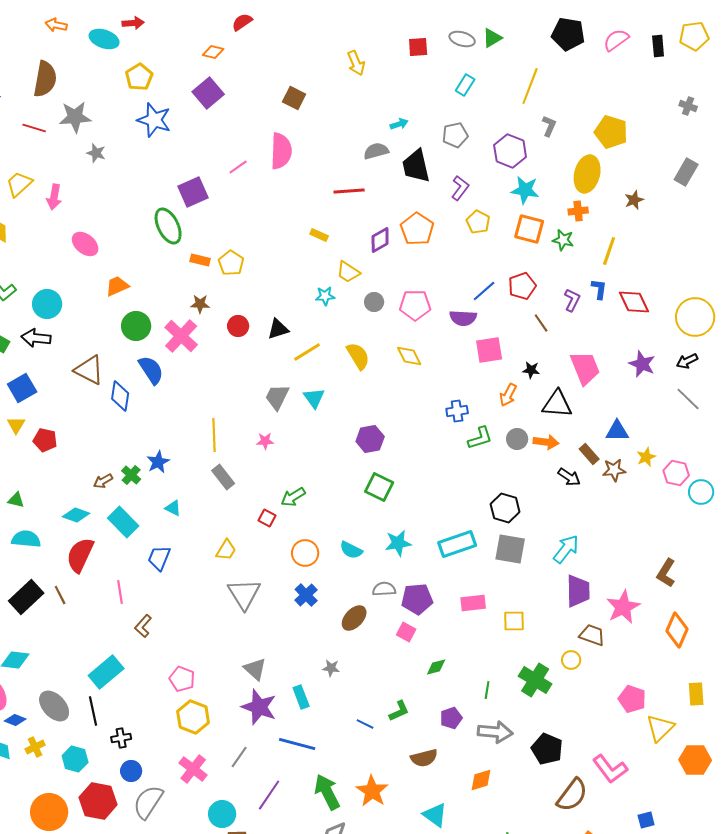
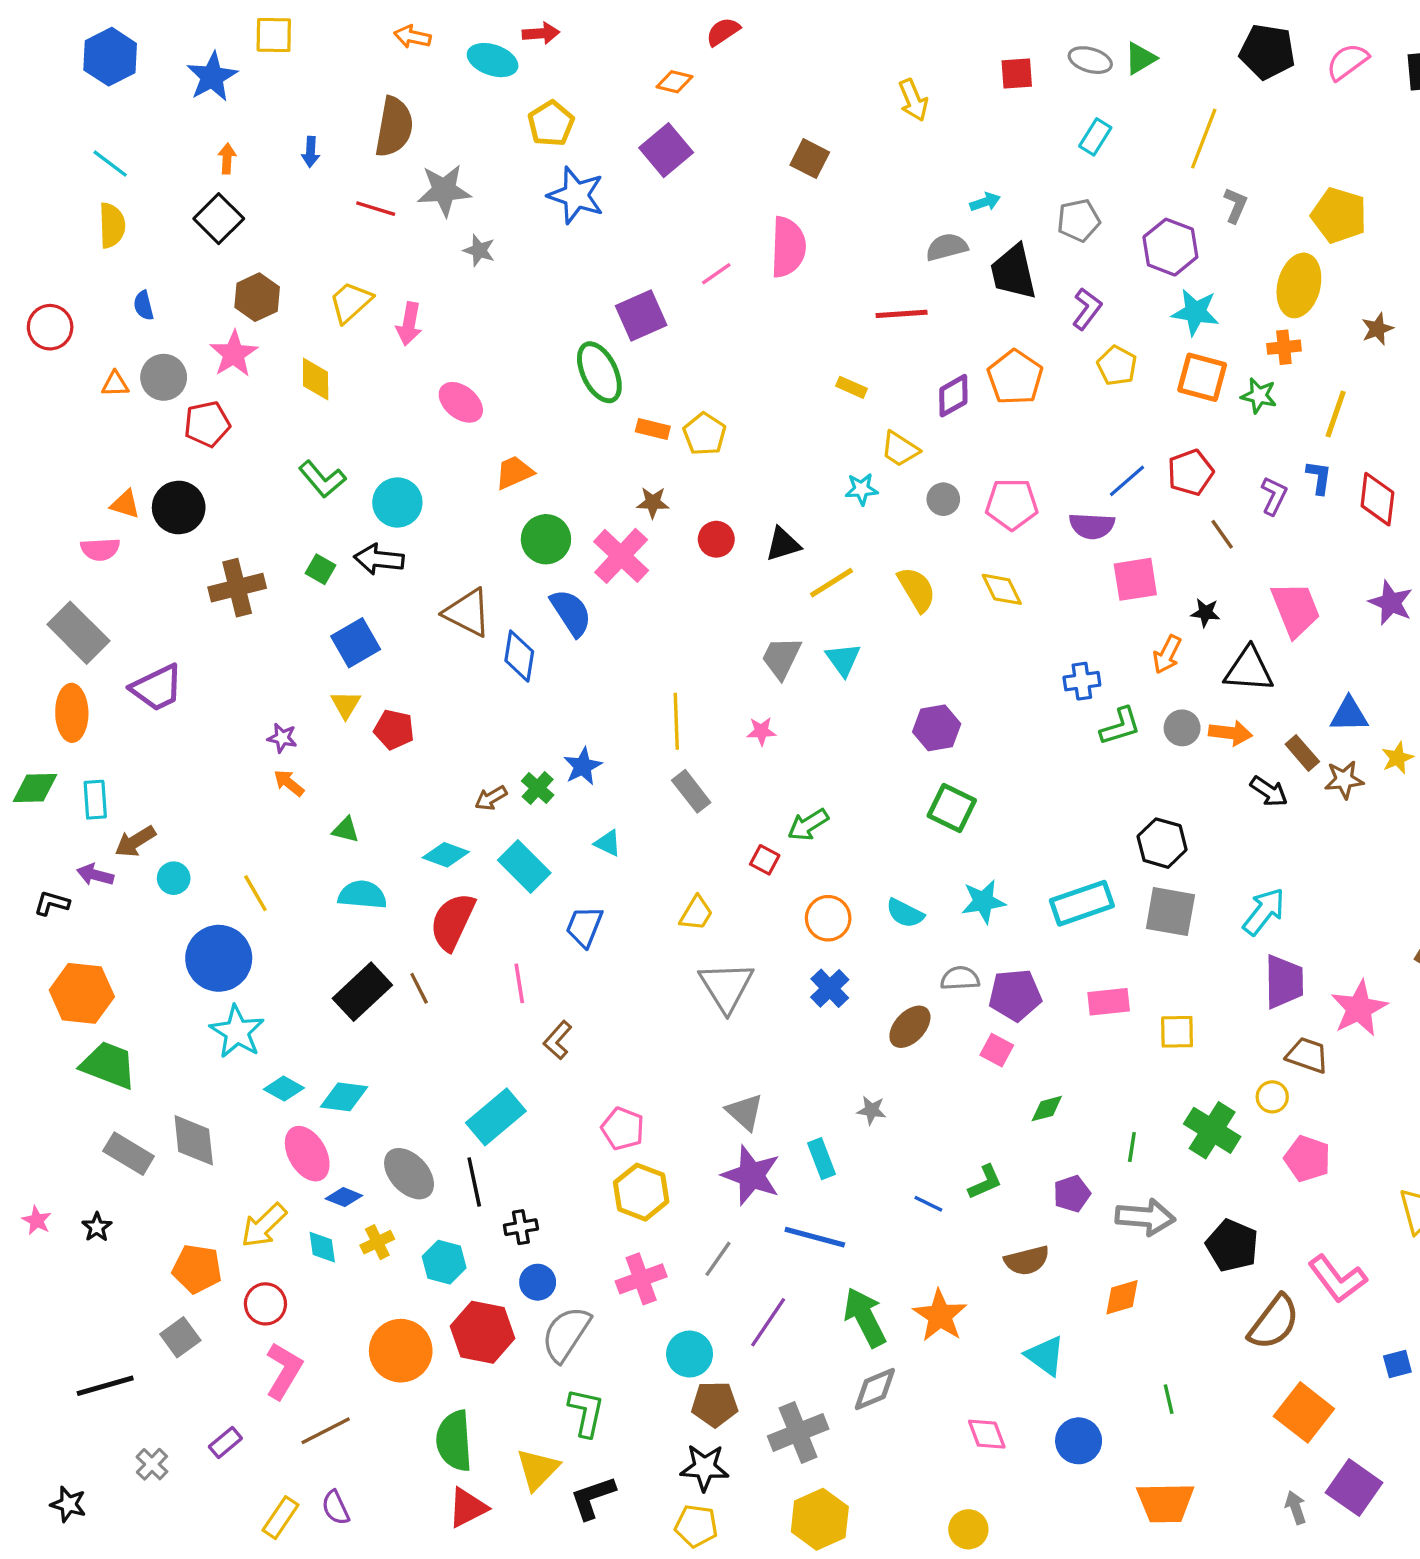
red diamond: (634, 302) -> (1377, 499), turned 32
pink pentagon: (632, 699) -> (1307, 1159), moved
pink cross: (193, 769) -> (641, 1279), turned 32

